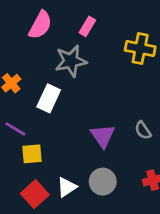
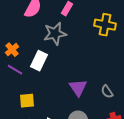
purple line: (15, 129) -> (15, 70), moved
gray semicircle: (143, 130) -> (107, 92), moved

